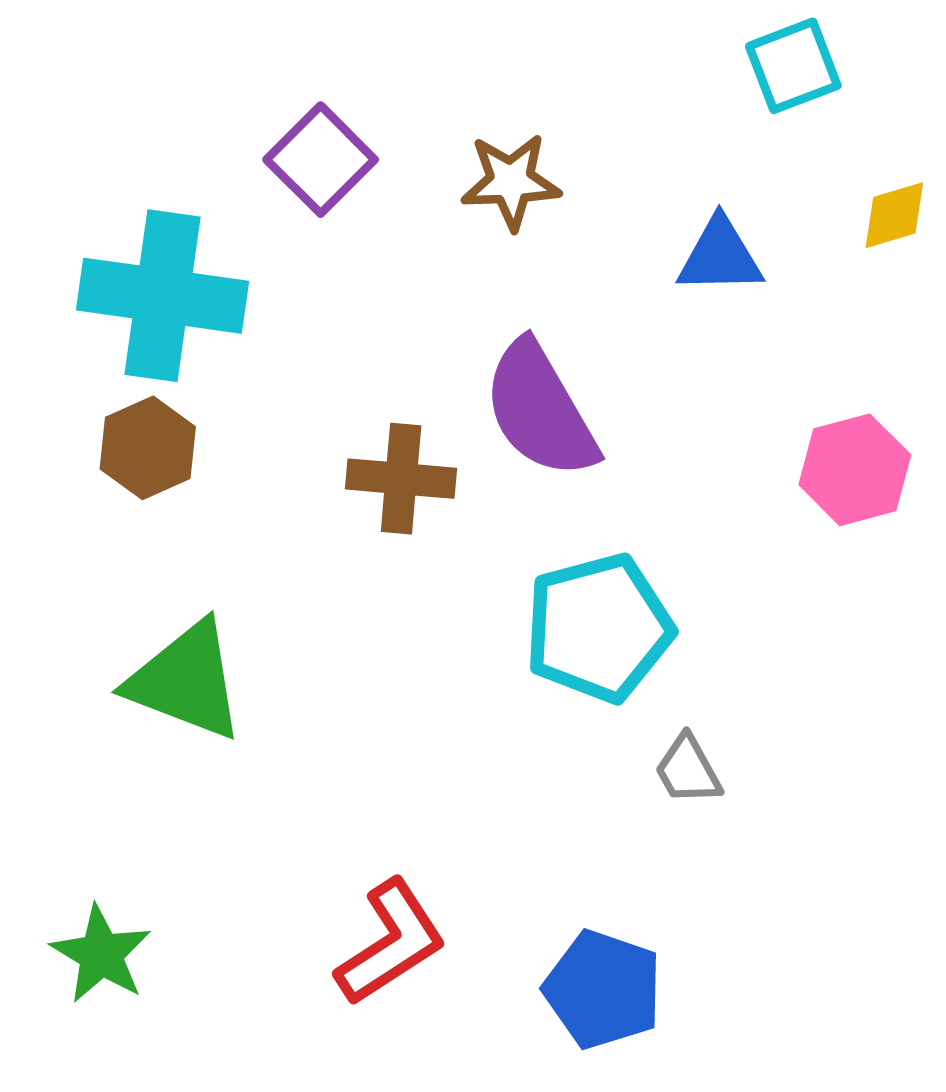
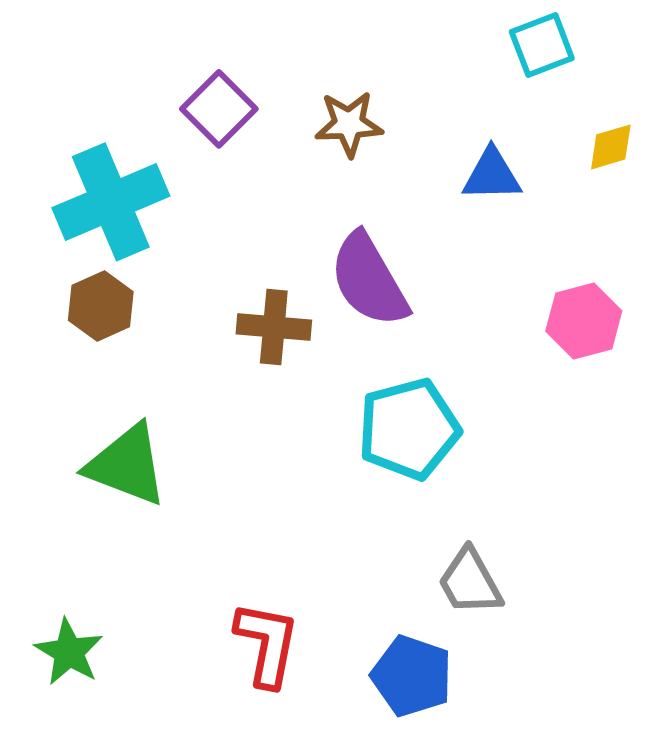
cyan cross: (162, 296) -> (111, 202), turned -31
gray trapezoid: (688, 770) -> (470, 582), moved, size x1.4
red L-shape: (391, 943) -> (267, 644), turned -46

